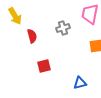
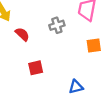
red semicircle: (32, 36) -> (22, 34), turned -32

